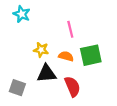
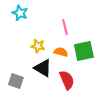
black triangle: (47, 74) -> (43, 68), turned 36

